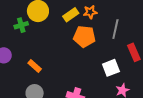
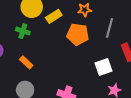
yellow rectangle: (71, 15) -> (54, 16), moved
green cross: (21, 25) -> (23, 31), moved, turned 32

